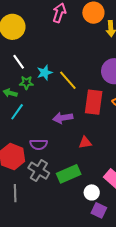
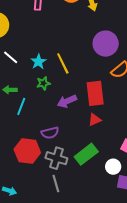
yellow line: (68, 80) -> (63, 63), turned 30
green star: (26, 83) -> (43, 83), moved
red rectangle: (94, 102) -> (95, 93), moved
gray line: (15, 193) -> (56, 183), moved

